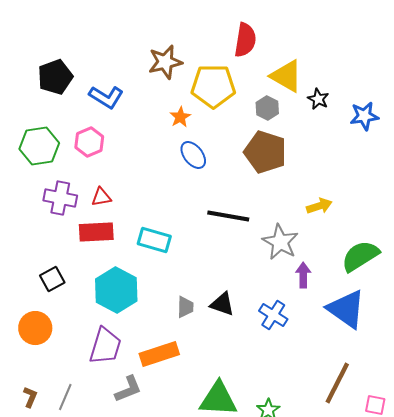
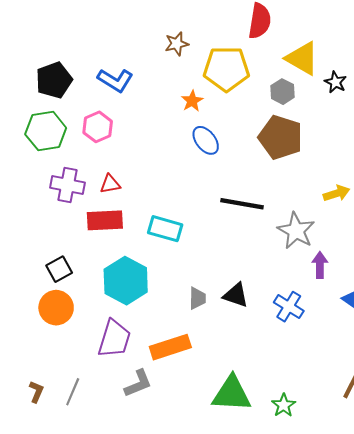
brown star: (165, 62) -> (177, 44), size x0.7
black pentagon: (55, 77) -> (54, 80), moved
orange circle: (35, 328) -> (56, 308), moved

